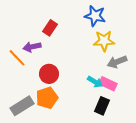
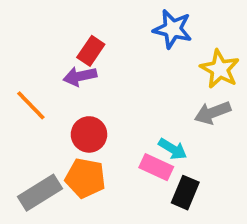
yellow star: (104, 41) -> (220, 69), moved, turned 30
purple arrow: (32, 47) -> (80, 76), moved
pink rectangle: (108, 84) -> (156, 167), moved
orange pentagon: (47, 98) -> (85, 178), turned 30

